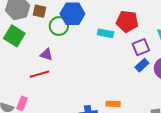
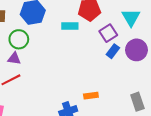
green circle: (59, 26) -> (19, 39), moved

